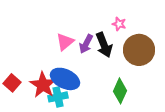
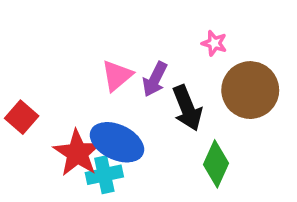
black arrow: (104, 45) -> (187, 108), moved
red square: (12, 83) -> (22, 117), moved

